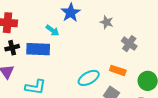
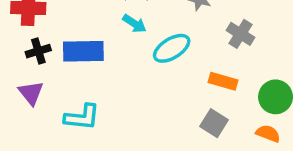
cyan arrow: (52, 30) -> (134, 24), moved
cyan ellipse: (89, 78) -> (172, 48), moved

